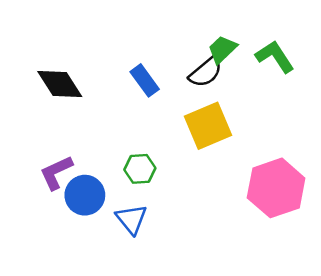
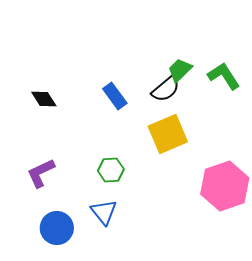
black diamond: (60, 84) -> (44, 99), size x0.7
blue circle: (85, 195) -> (57, 228), moved

